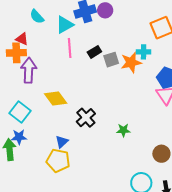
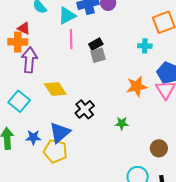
gray square: (111, 60) -> (98, 55), moved
orange star: (131, 62) -> (137, 86), moved
blue star: (19, 137) -> (33, 137), moved
blue triangle: (62, 142) -> (60, 133), size x1.6

